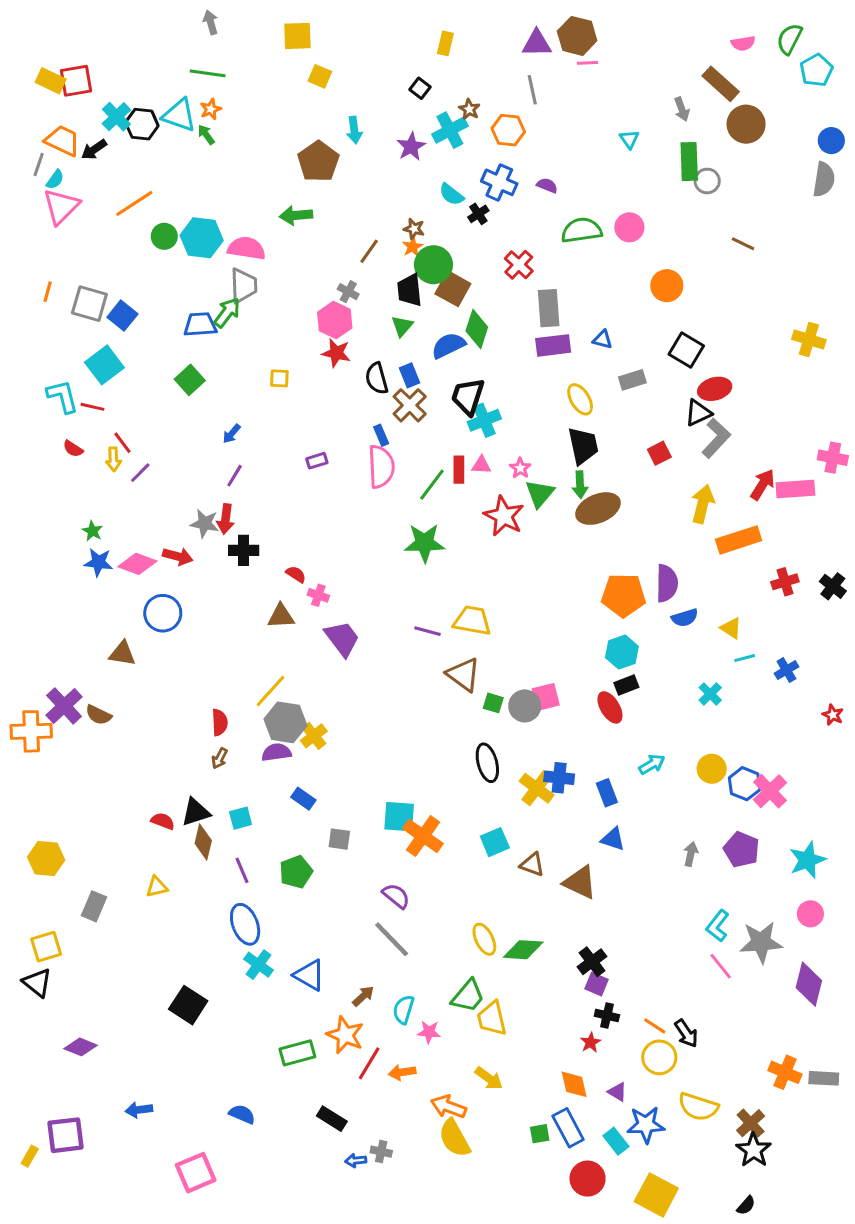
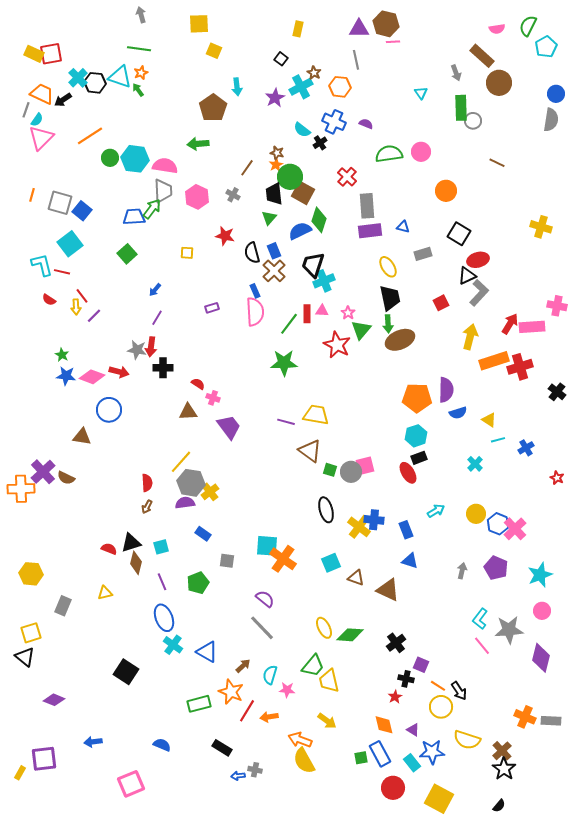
pink hexagon: (335, 320) -> (197, 197), moved
red cross: (785, 582) -> (520, 367), moved, size x1.4
purple square: (597, 984) -> (421, 665), moved

